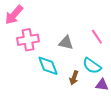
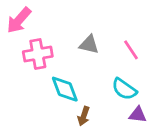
gray triangle: (66, 43) -> (89, 45), moved
brown arrow: (74, 78) -> (84, 116), moved

